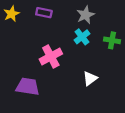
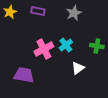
cyan cross: (82, 37) -> (66, 45), moved
green cross: (112, 40) -> (97, 46), moved

